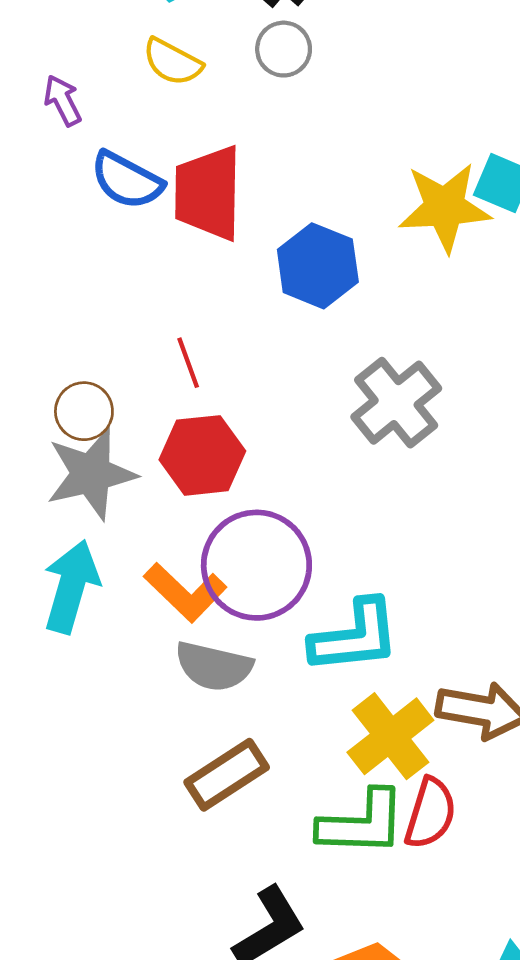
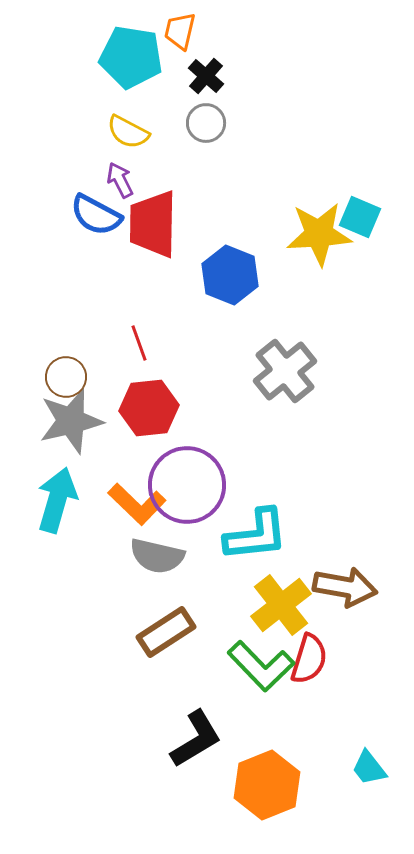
purple arrow: (63, 100) -> (120, 180), moved
green L-shape: (362, 823) -> (261, 666), turned 44

